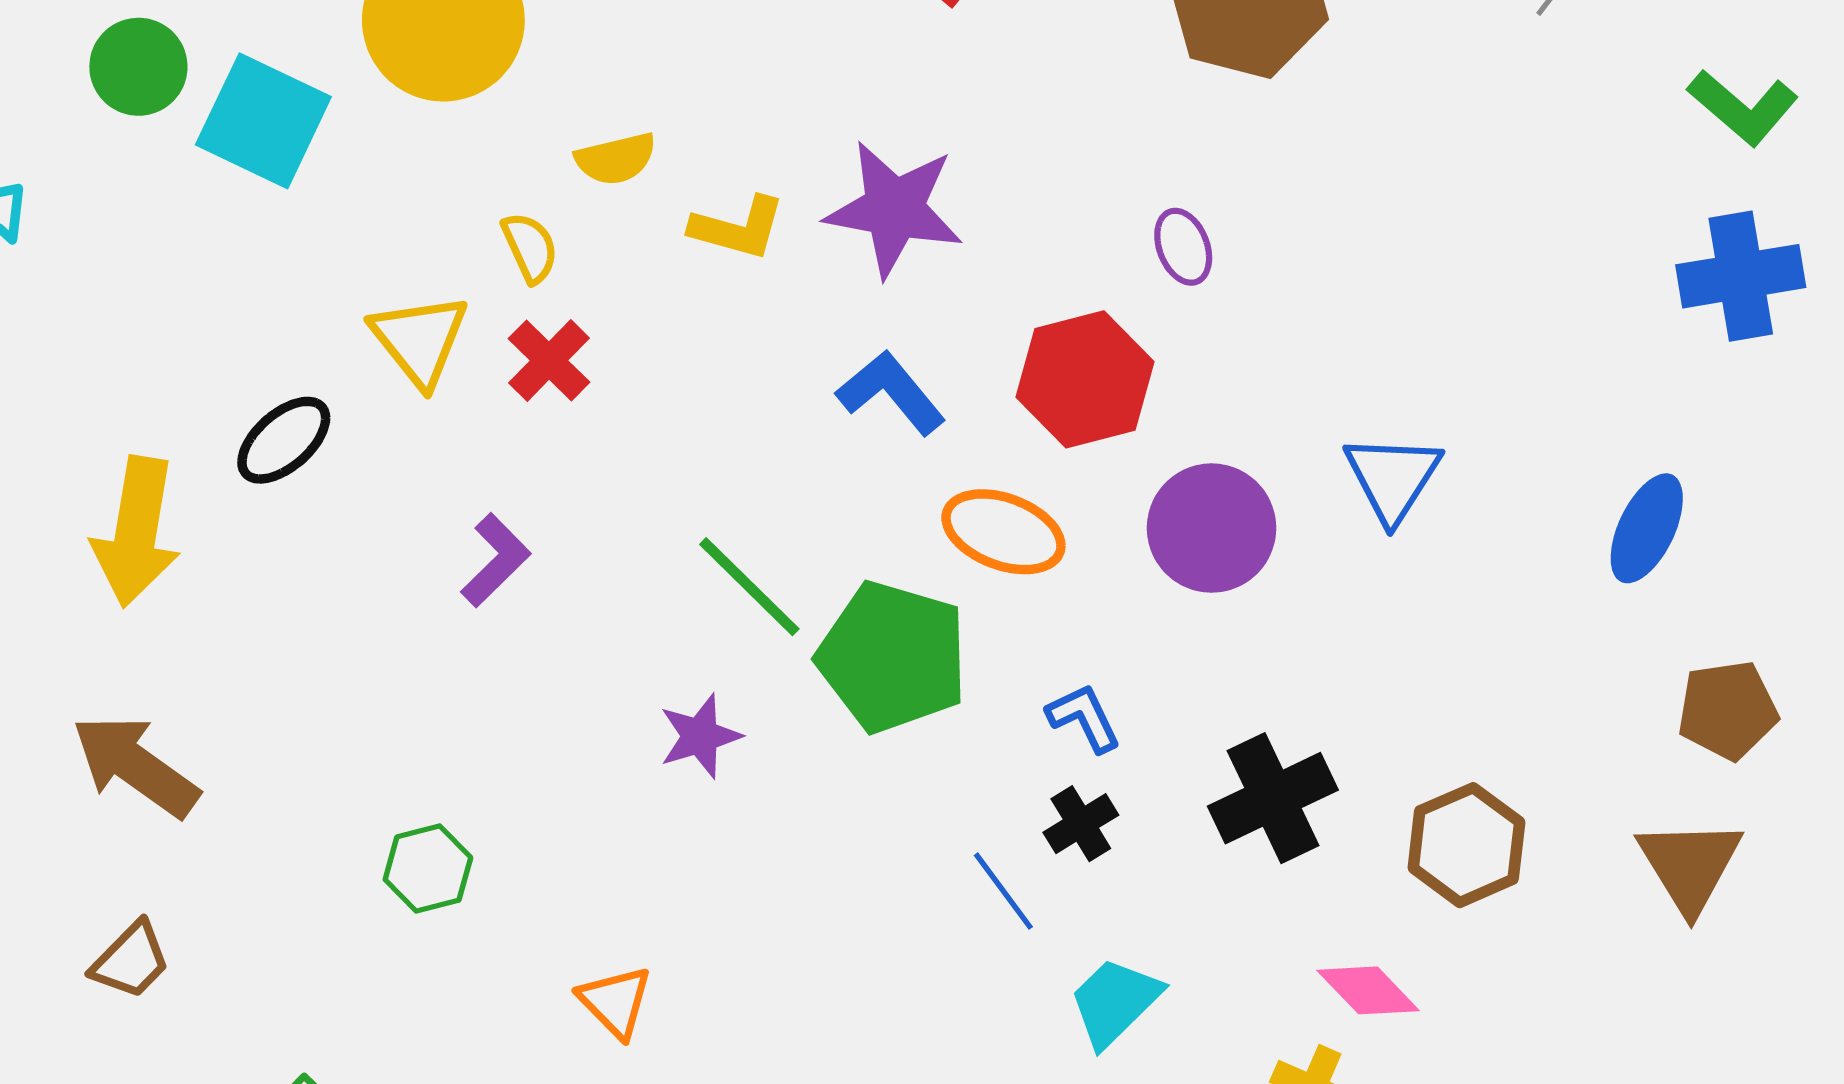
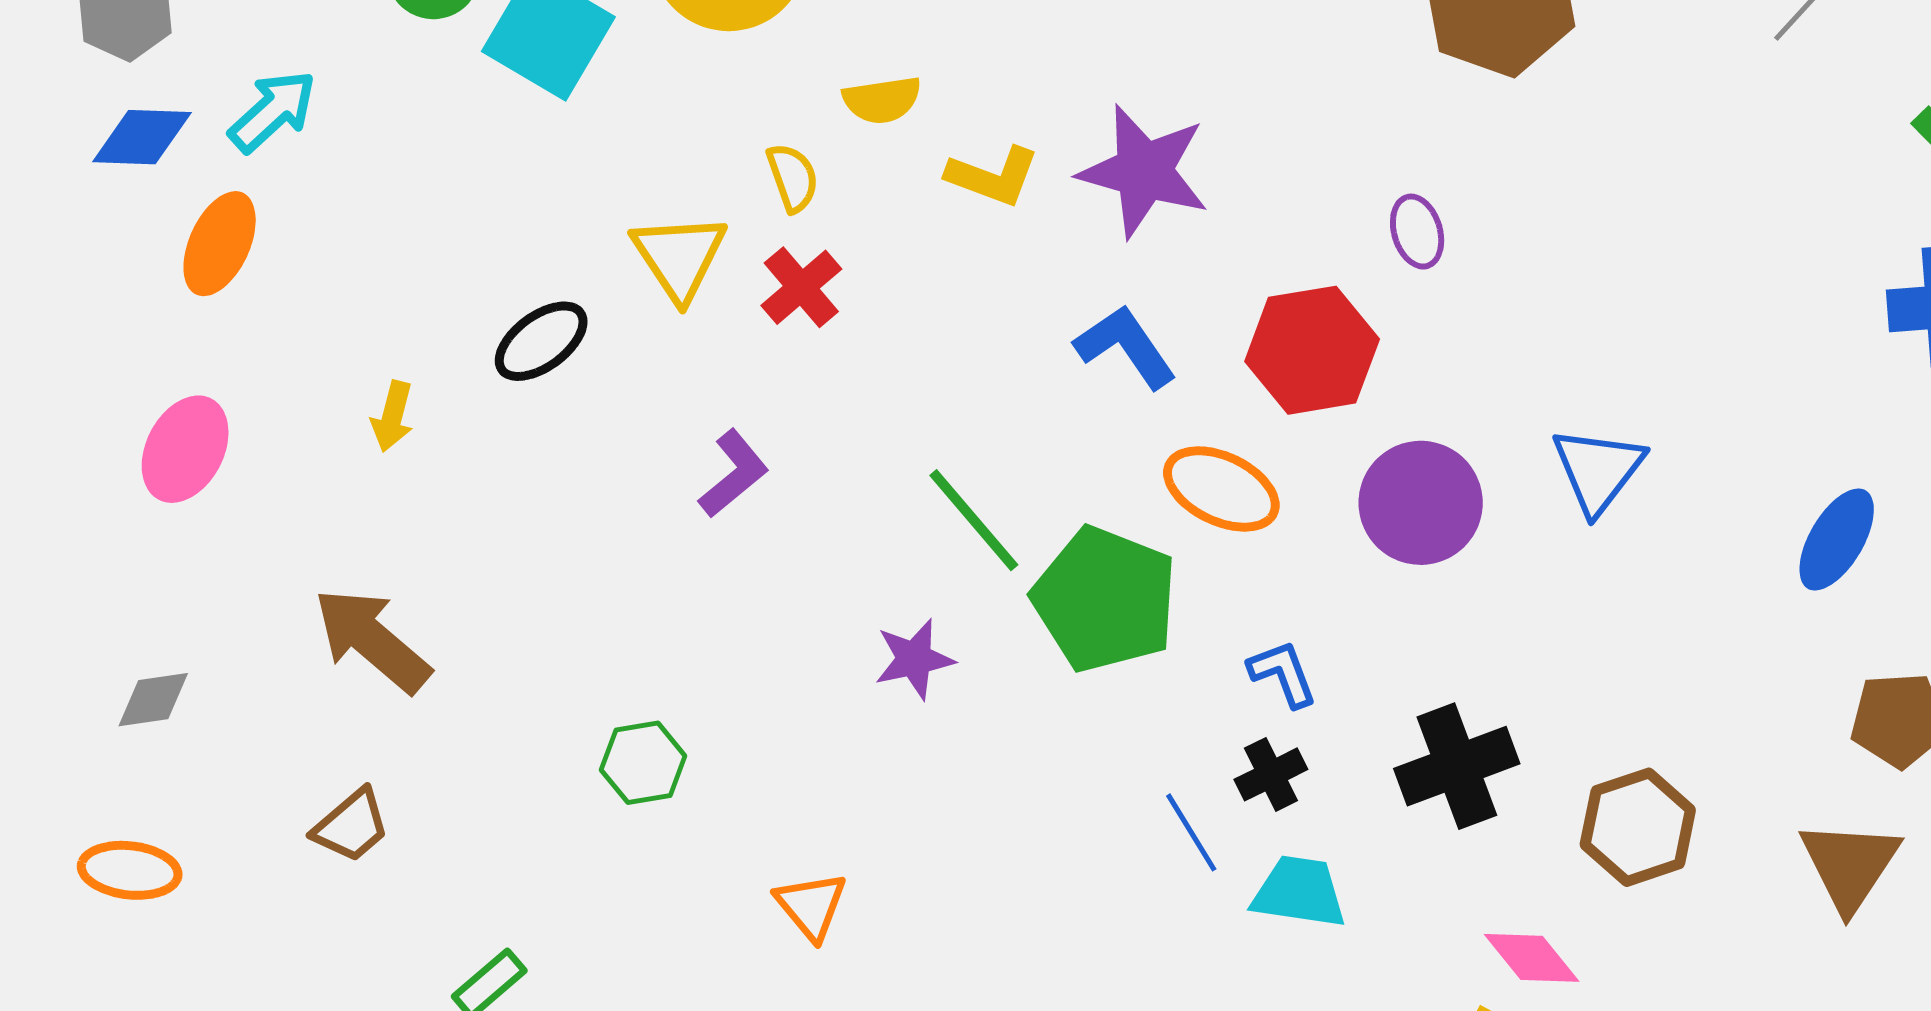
yellow arrow: (136, 532) -> (392, 416), size x0.5
cyan trapezoid: (1115, 1002) -> (1299, 892), moved, turned 48

